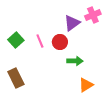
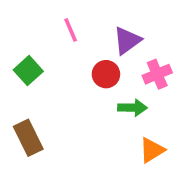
pink cross: (93, 15) -> (157, 74), moved
pink line: (40, 41) -> (71, 30), moved

